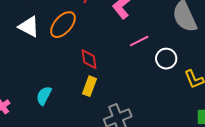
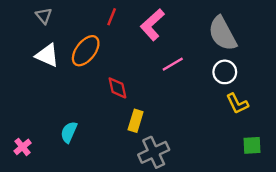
white circle: (166, 59) -> (225, 72), moved
yellow rectangle: (89, 86) -> (136, 121), moved

